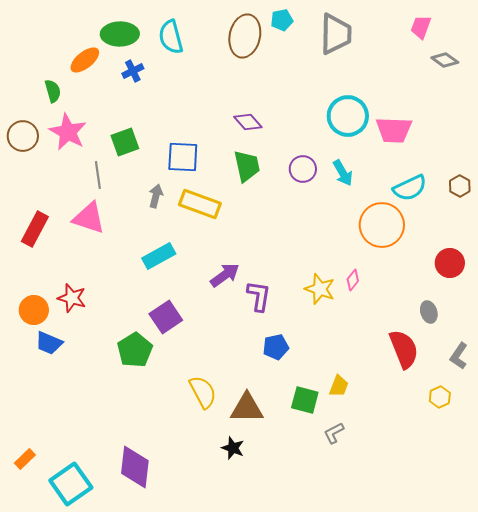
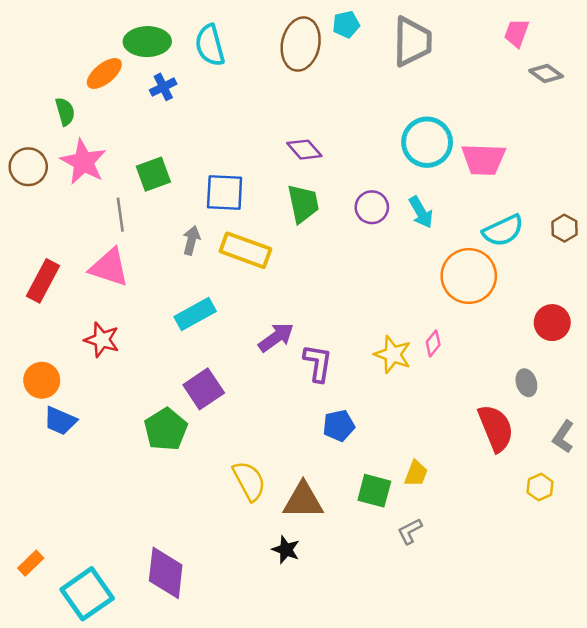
red star: (72, 298) -> (102, 340), moved

